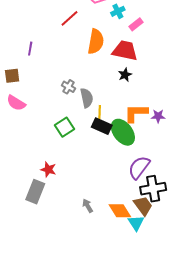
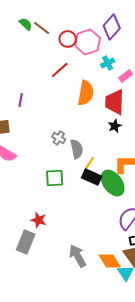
red trapezoid: (125, 51) -> (115, 102), turned -100
yellow line: (100, 112) -> (90, 163), turned 32
green square: (64, 127) -> (55, 178), turned 30
gray arrow: (88, 206) -> (78, 256), size x1.6

